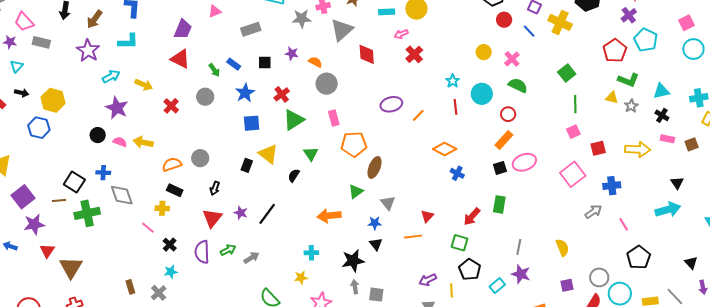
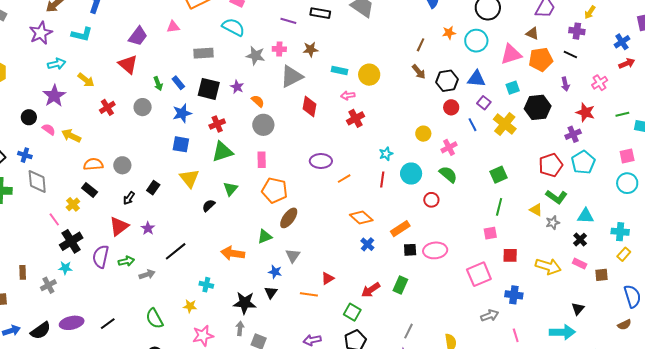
black square: (265, 63) -> (209, 89), size x1.6
orange rectangle: (504, 140) -> (400, 229), moved
black rectangle: (247, 165) -> (153, 188), moved
yellow cross: (162, 208) -> (73, 204), turned 32
black line: (267, 214) -> (176, 251), moved
black cross: (170, 245) -> (71, 241), size x1.6

